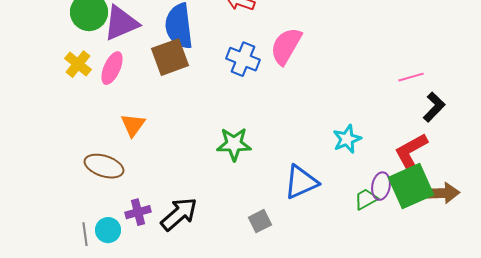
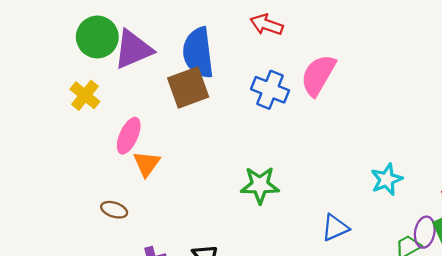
pink ellipse: (112, 68) -> (129, 136), moved
brown ellipse: (104, 166) -> (114, 210), size x0.6
blue triangle: (301, 182) -> (335, 228), size x0.7

